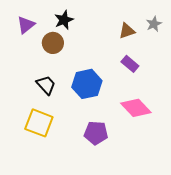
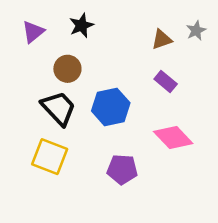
brown circle: (53, 43) -> (67, 69), moved
black trapezoid: (46, 85) -> (59, 108), size x1.4

